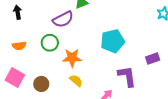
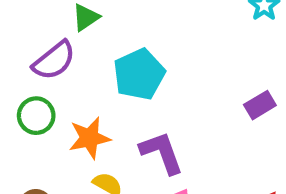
cyan pentagon: (113, 41) -> (139, 74), moved
purple L-shape: (127, 76) -> (162, 153), moved

